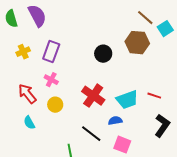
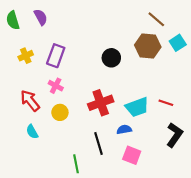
purple semicircle: (37, 16) -> (41, 17), size x0.7
cyan square: (165, 29) -> (178, 43), moved
red cross: (93, 96) -> (101, 103), turned 35
black line: (91, 134) -> (98, 143), turned 35

